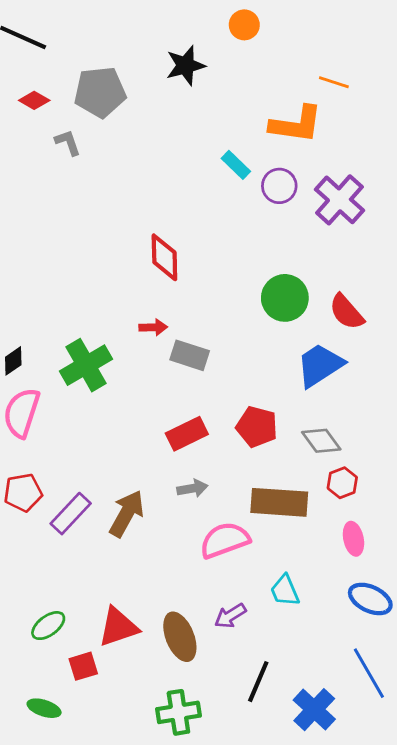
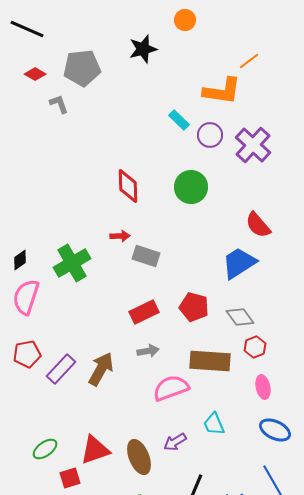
orange line: (334, 82) -> (249, 61), turned -55
green circle: (285, 298) -> (191, 187), moved

